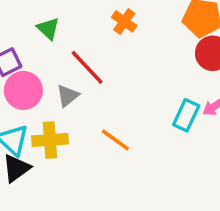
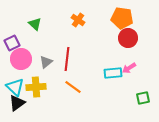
red line: (87, 67) -> (67, 59), moved, turned 50
cyan rectangle: (186, 115) -> (113, 73), turned 60

